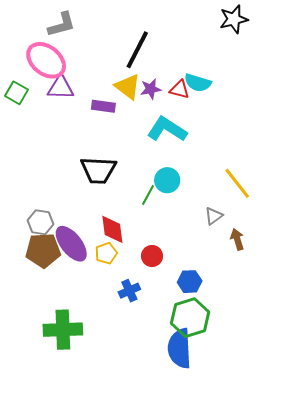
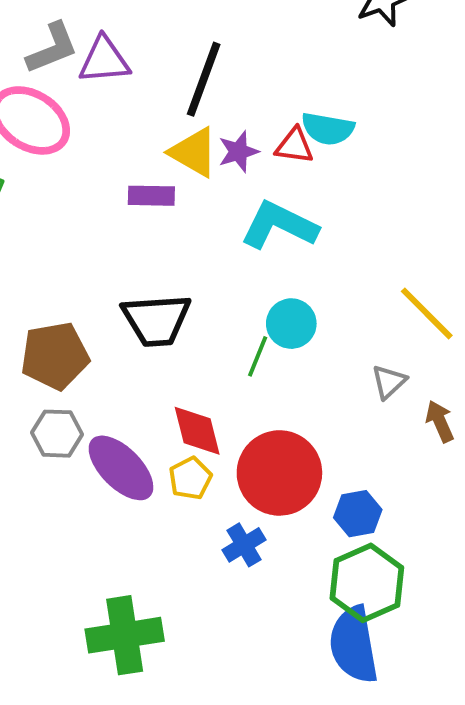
purple triangle: (61, 88) -> (104, 60), moved
brown pentagon: (43, 250) -> (55, 356), moved
red circle: (152, 256) -> (279, 473), size x2.0

